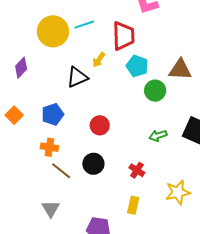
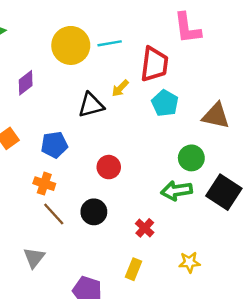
green circle: (155, 91) -> (191, 158), moved
green arrow: (158, 136) -> (177, 191), size x1.4
yellow star: (178, 192) -> (189, 262), size x0.7

